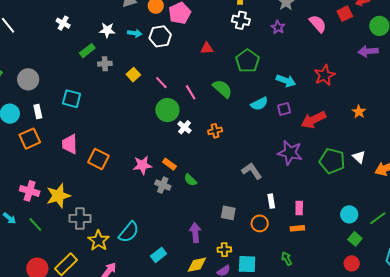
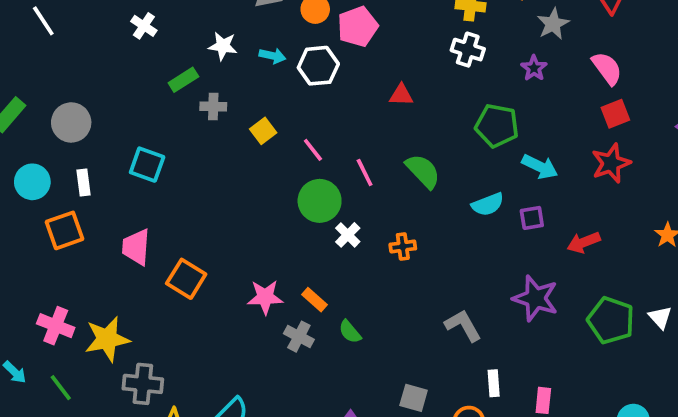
red square: (345, 14) -> (615, 114), moved
green pentagon: (247, 61) -> (497, 126), moved, turned -30
red arrow: (313, 120) -> (584, 242), size x0.7

